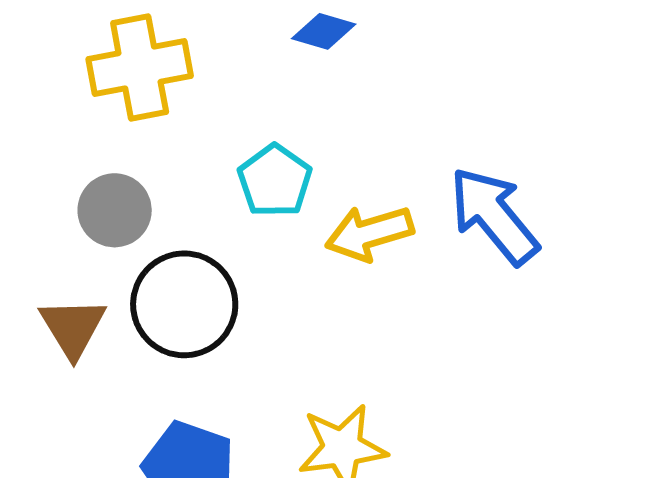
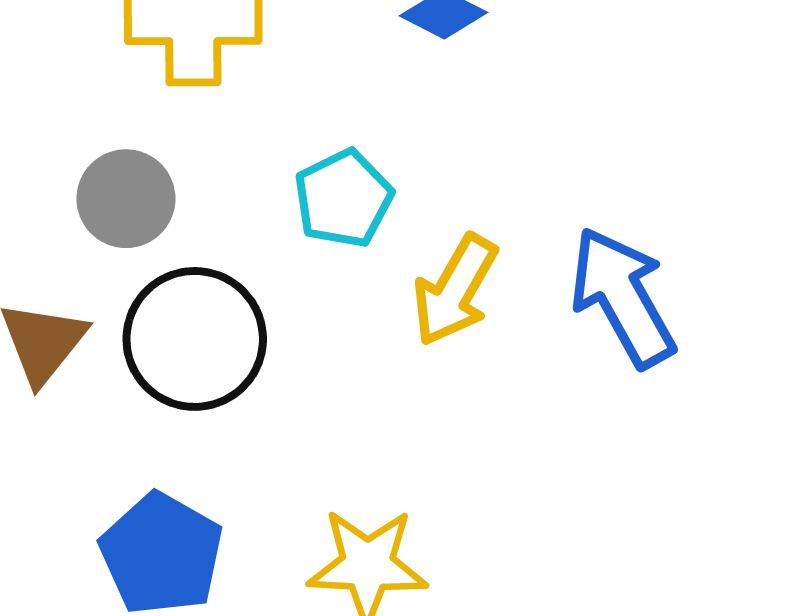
yellow arrow: (369, 233) -> (455, 290), turned -54

